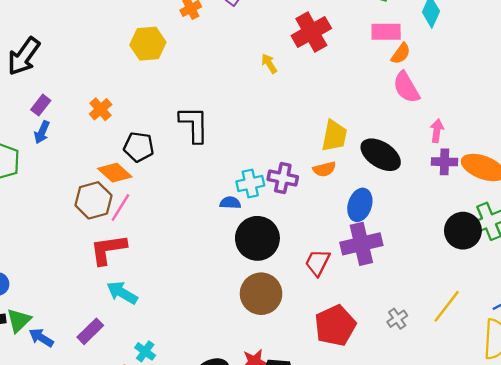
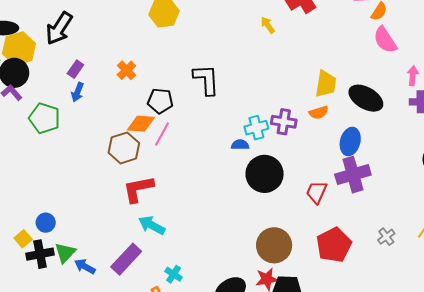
orange diamond: (115, 173) -> (141, 124), turned -36
pink line: (120, 207) -> (162, 134), moved
brown circle: (261, 294) -> (274, 245), moved
purple rectangle: (90, 331) -> (126, 259), size x1.4

